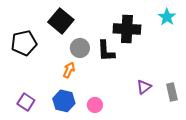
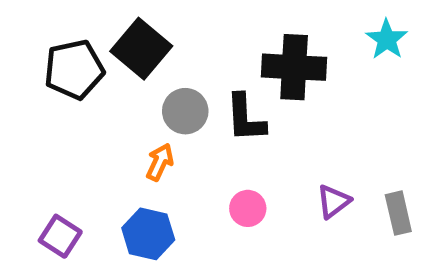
black pentagon: (24, 43) -> (74, 69), moved
pink circle: (95, 105) -> (248, 208), moved

